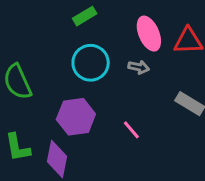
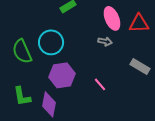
cyan circle: (91, 63) -> (51, 42), moved

